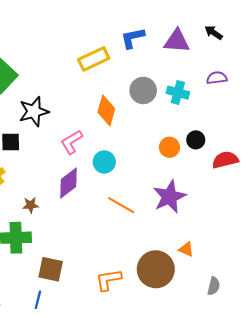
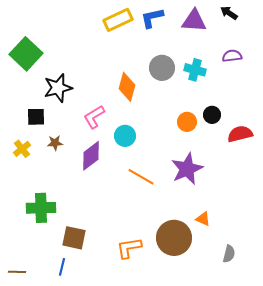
yellow rectangle: (94, 59) -> (118, 20), moved
brown star: (31, 205) -> (55, 143), moved

